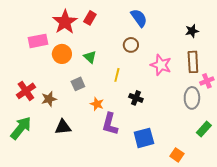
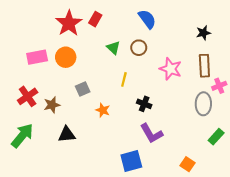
pink rectangle: (38, 41) -> (37, 57), moved
green triangle: (90, 57) -> (113, 48), moved
purple L-shape: (110, 124) -> (151, 133), moved, turned -45
blue square: (144, 138) -> (131, 161), moved

